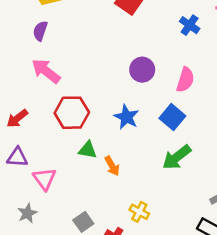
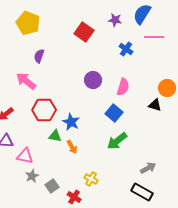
purple semicircle: (40, 31) -> (39, 56), moved
blue star: (126, 117) -> (71, 122), moved
pink triangle: (45, 179) -> (25, 156), turned -42
gray star: (27, 213) -> (32, 176), moved

